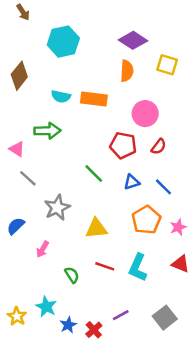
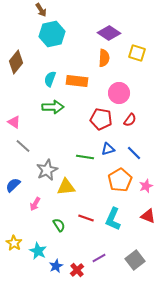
brown arrow: (23, 12) -> (41, 10), moved
cyan semicircle: (61, 96) -> (50, 79), turned 98
green arrow: (47, 131) -> (53, 107), moved
green line: (94, 173) -> (85, 157), moved, turned -36
yellow triangle: (96, 228) -> (66, 187), moved
yellow star: (17, 316) -> (14, 243), moved

